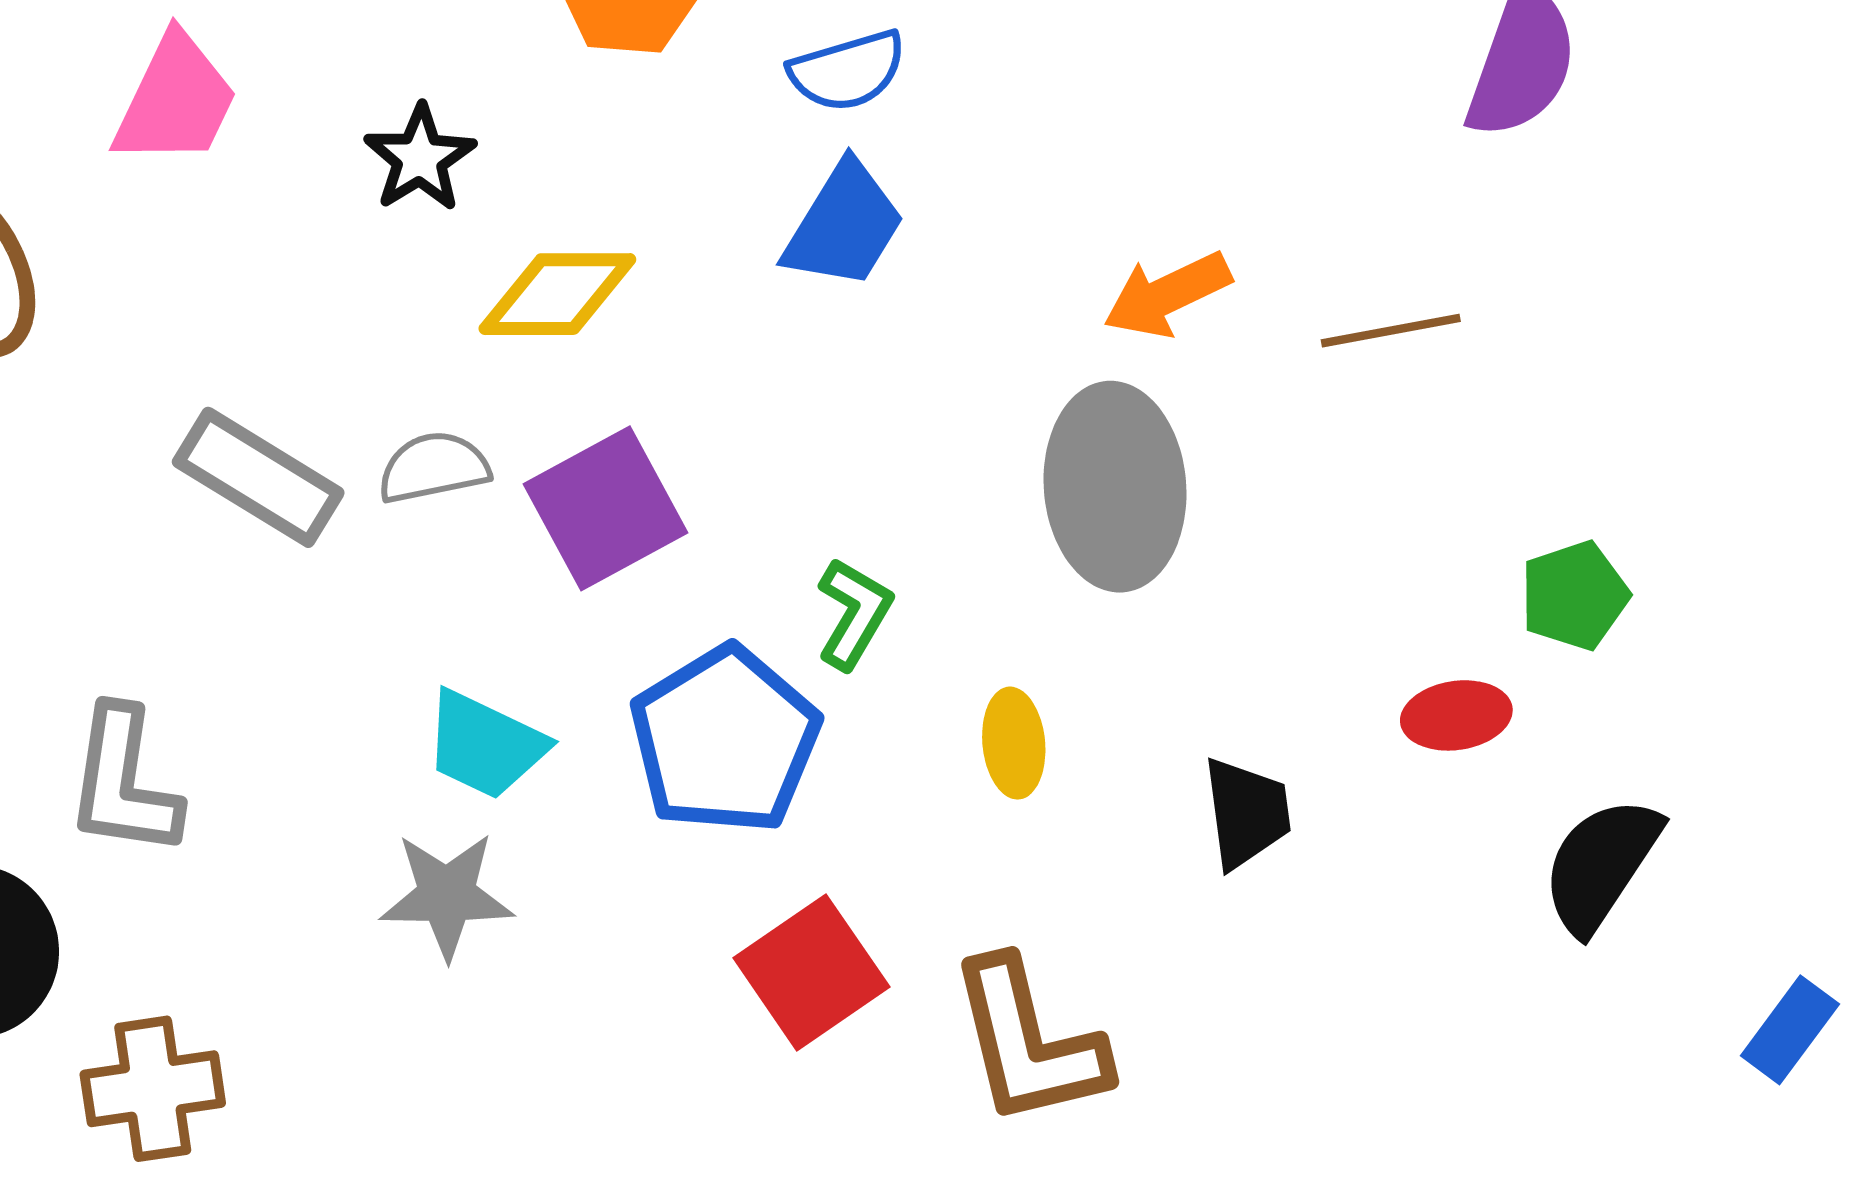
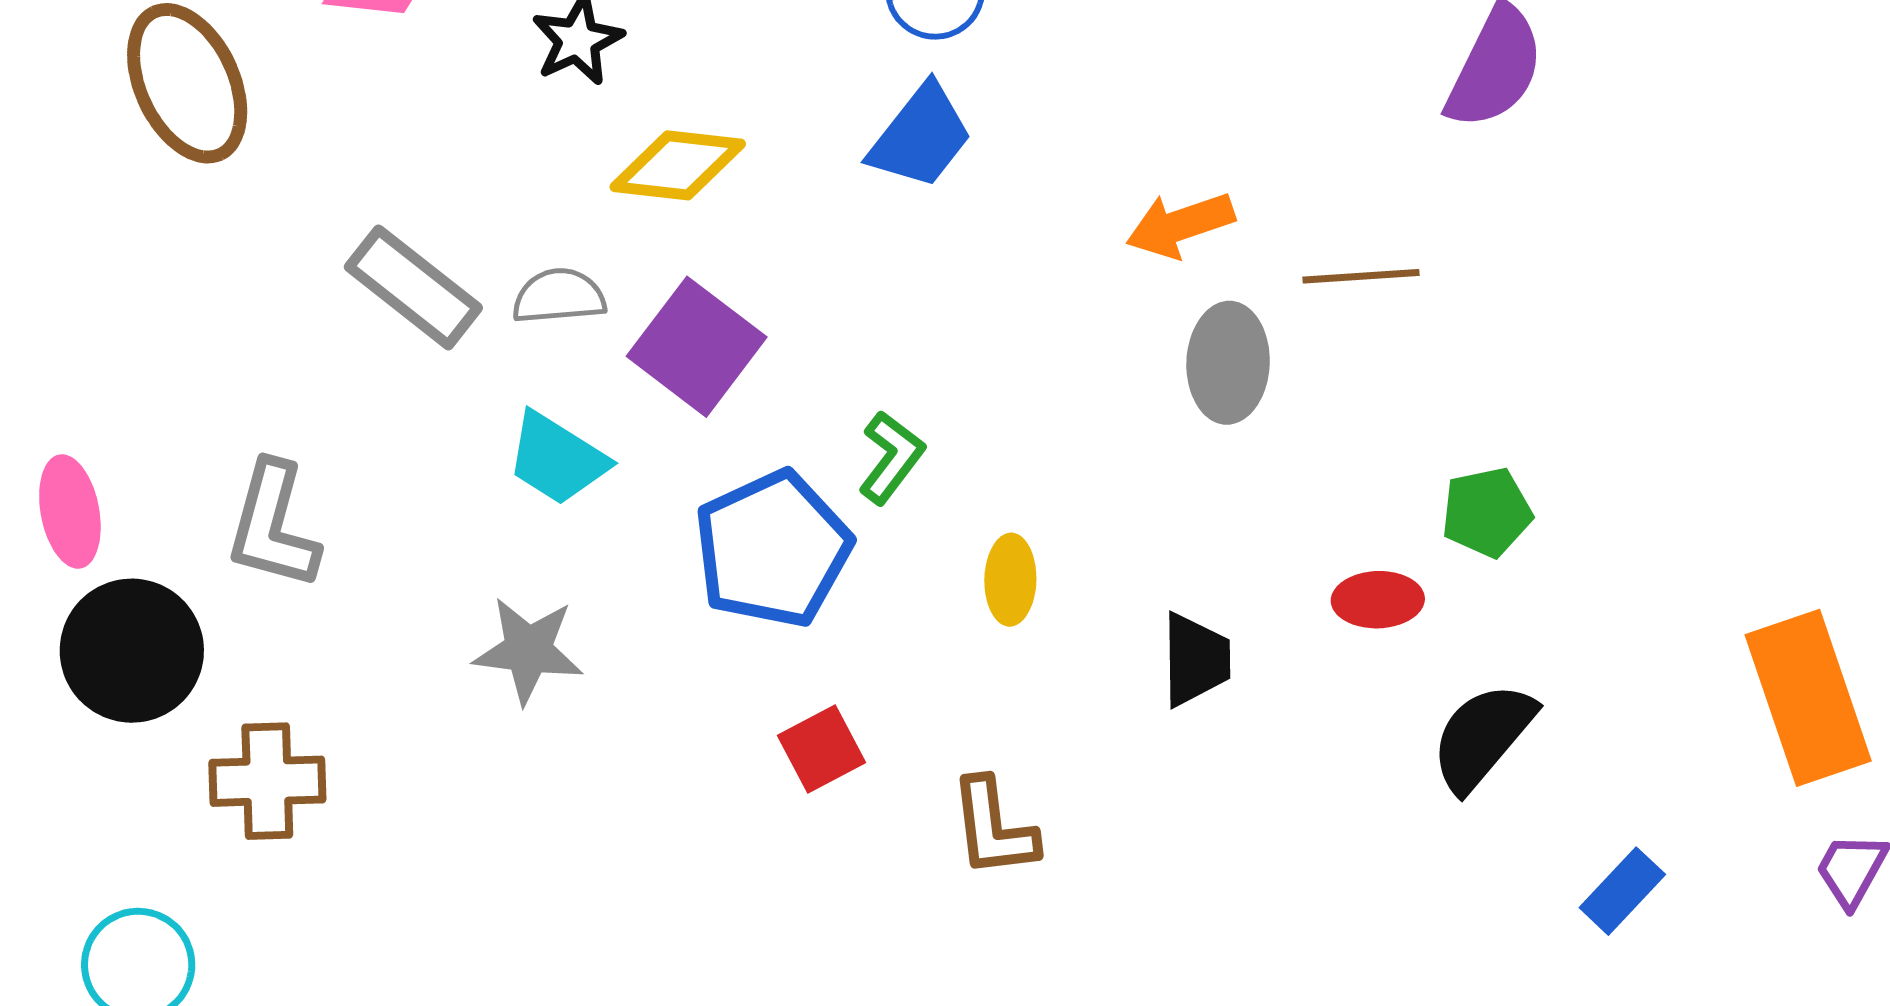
gray ellipse: (1115, 487) -> (1228, 363), moved, size x0.7
purple square: (605, 508) -> (697, 347), turned -31
cyan trapezoid: (485, 745) -> (557, 459), moved
red square: (811, 972) -> (821, 749), size x0.7
brown L-shape: (1028, 1042) -> (993, 828), size x0.7

